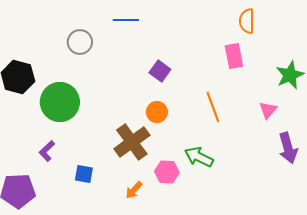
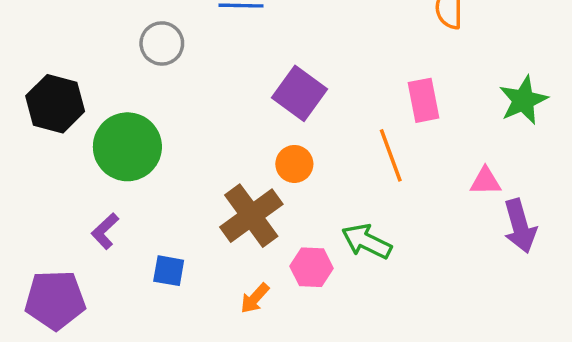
pink rectangle: (234, 56) -> (423, 100), moved
purple square: (160, 71) -> (300, 93), size x1.4
pink triangle: (268, 110) -> (485, 181), moved, turned 48

